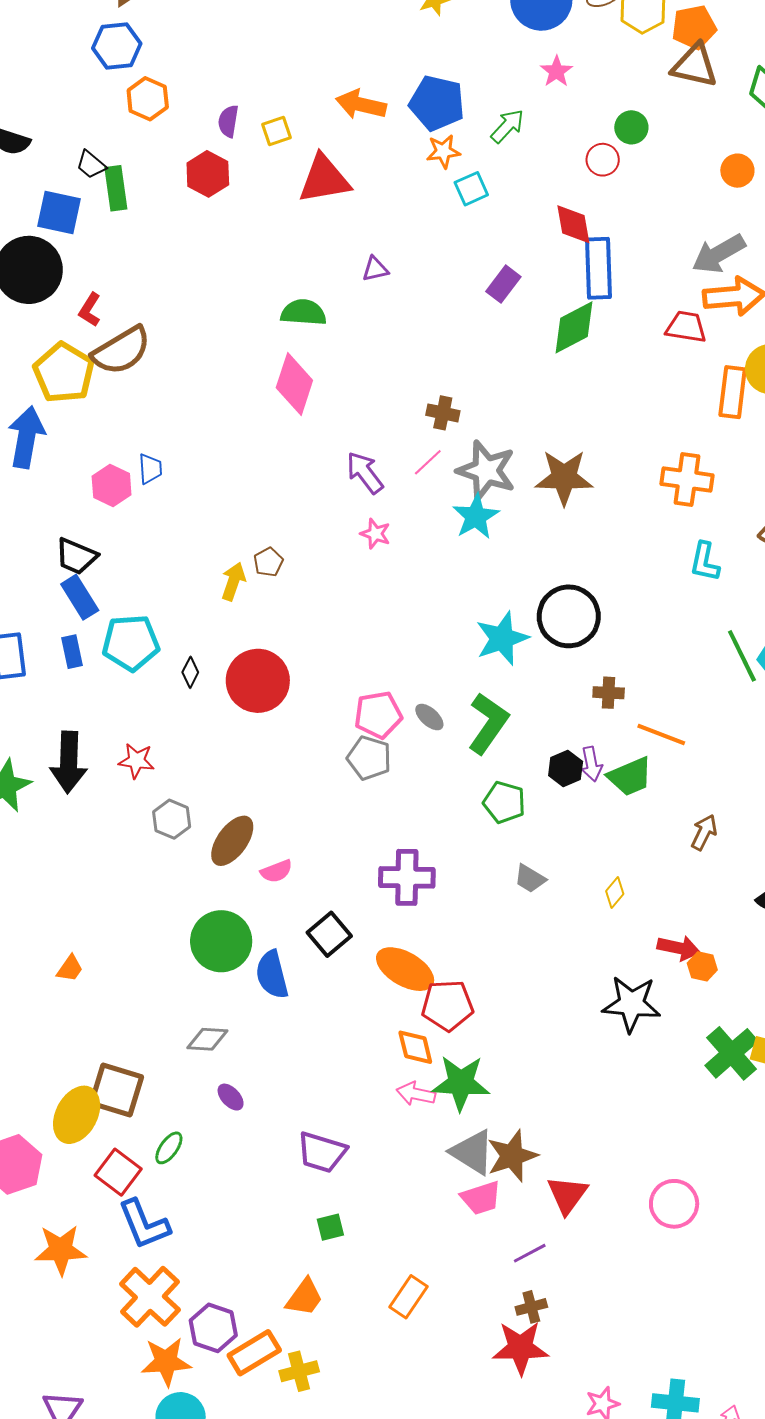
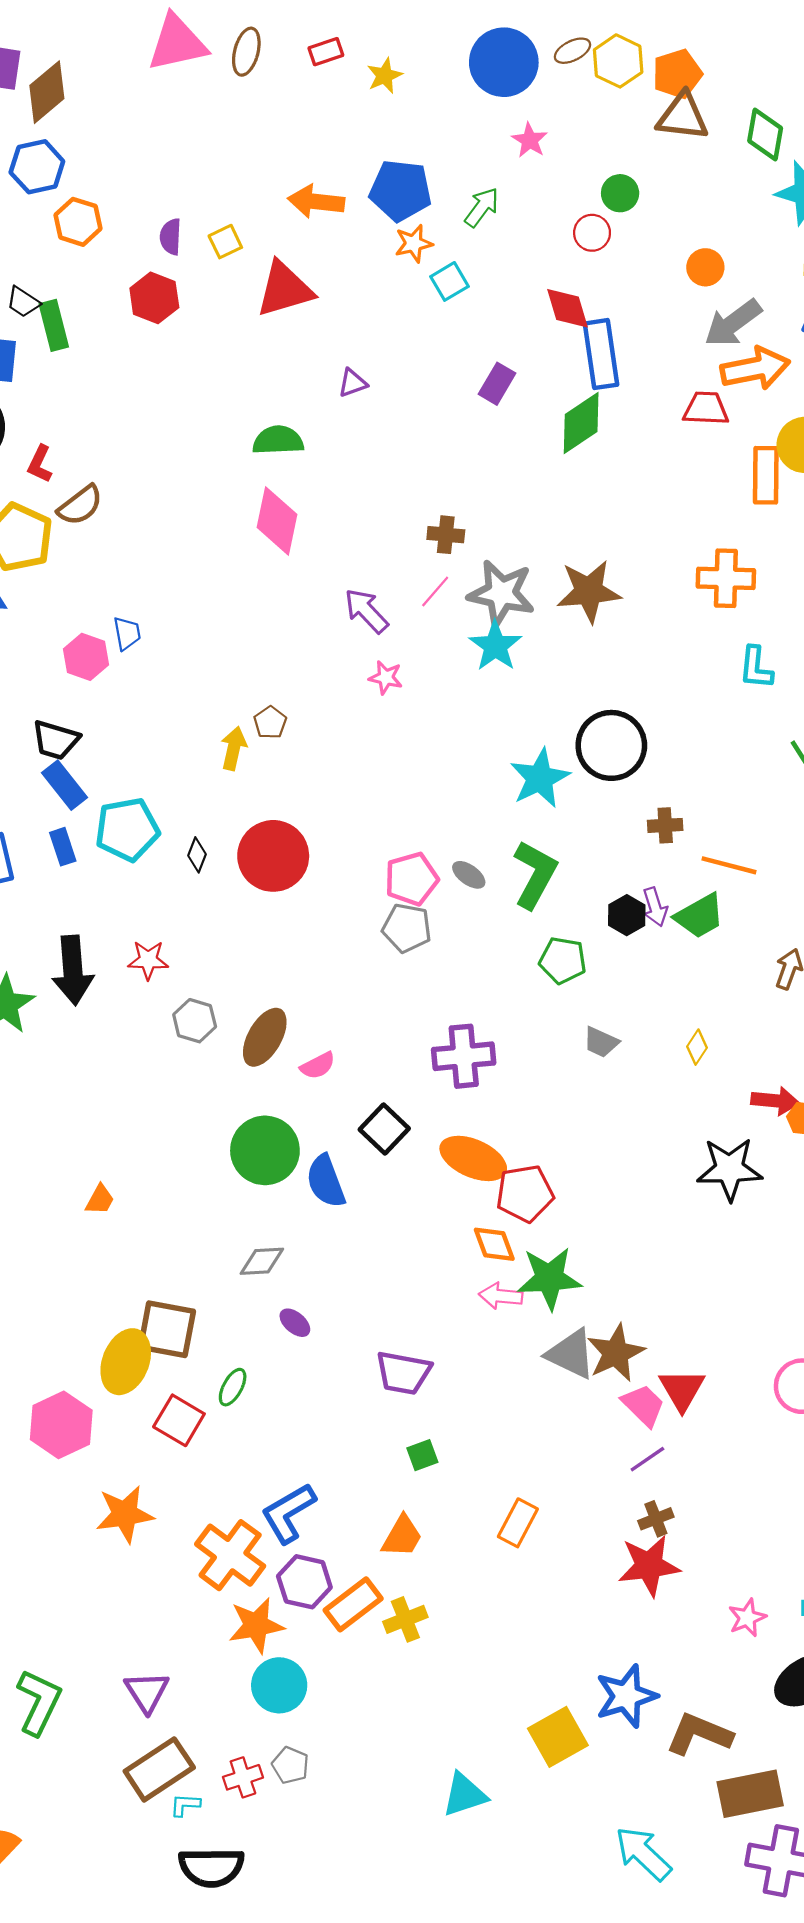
orange circle: (737, 171) -> (705, 267), moved
brown semicircle: (121, 351) -> (80, 505), size x0.7
pink trapezoid: (481, 1198) -> (643, 1405), moved, turned -111
blue L-shape: (144, 1224) -> (288, 1513), moved, turned 88

